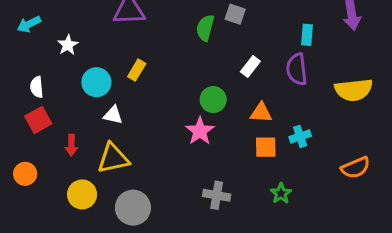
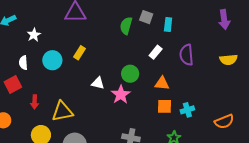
cyan rectangle: (307, 35) -> (168, 24), moved
white semicircle: (37, 87) -> (23, 63), moved
yellow semicircle: (354, 90) -> (228, 60), moved, size x0.7
white triangle: (113, 115) -> (98, 83), moved
cyan cross: (300, 136) -> (187, 110), moved

